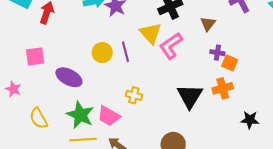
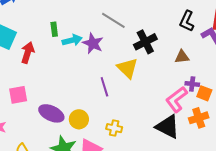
brown triangle: (208, 24) -> (182, 57), turned 49
pink L-shape: (171, 46) -> (176, 99), moved
yellow circle: (102, 53) -> (79, 119), moved
black triangle: (190, 96) -> (168, 127), turned -32

